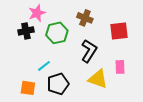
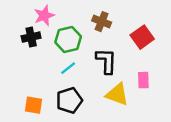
red square: (119, 31) -> (142, 37), turned -30
black L-shape: (89, 51) -> (106, 61), turned -30
cyan line: (44, 66) -> (68, 68), moved

